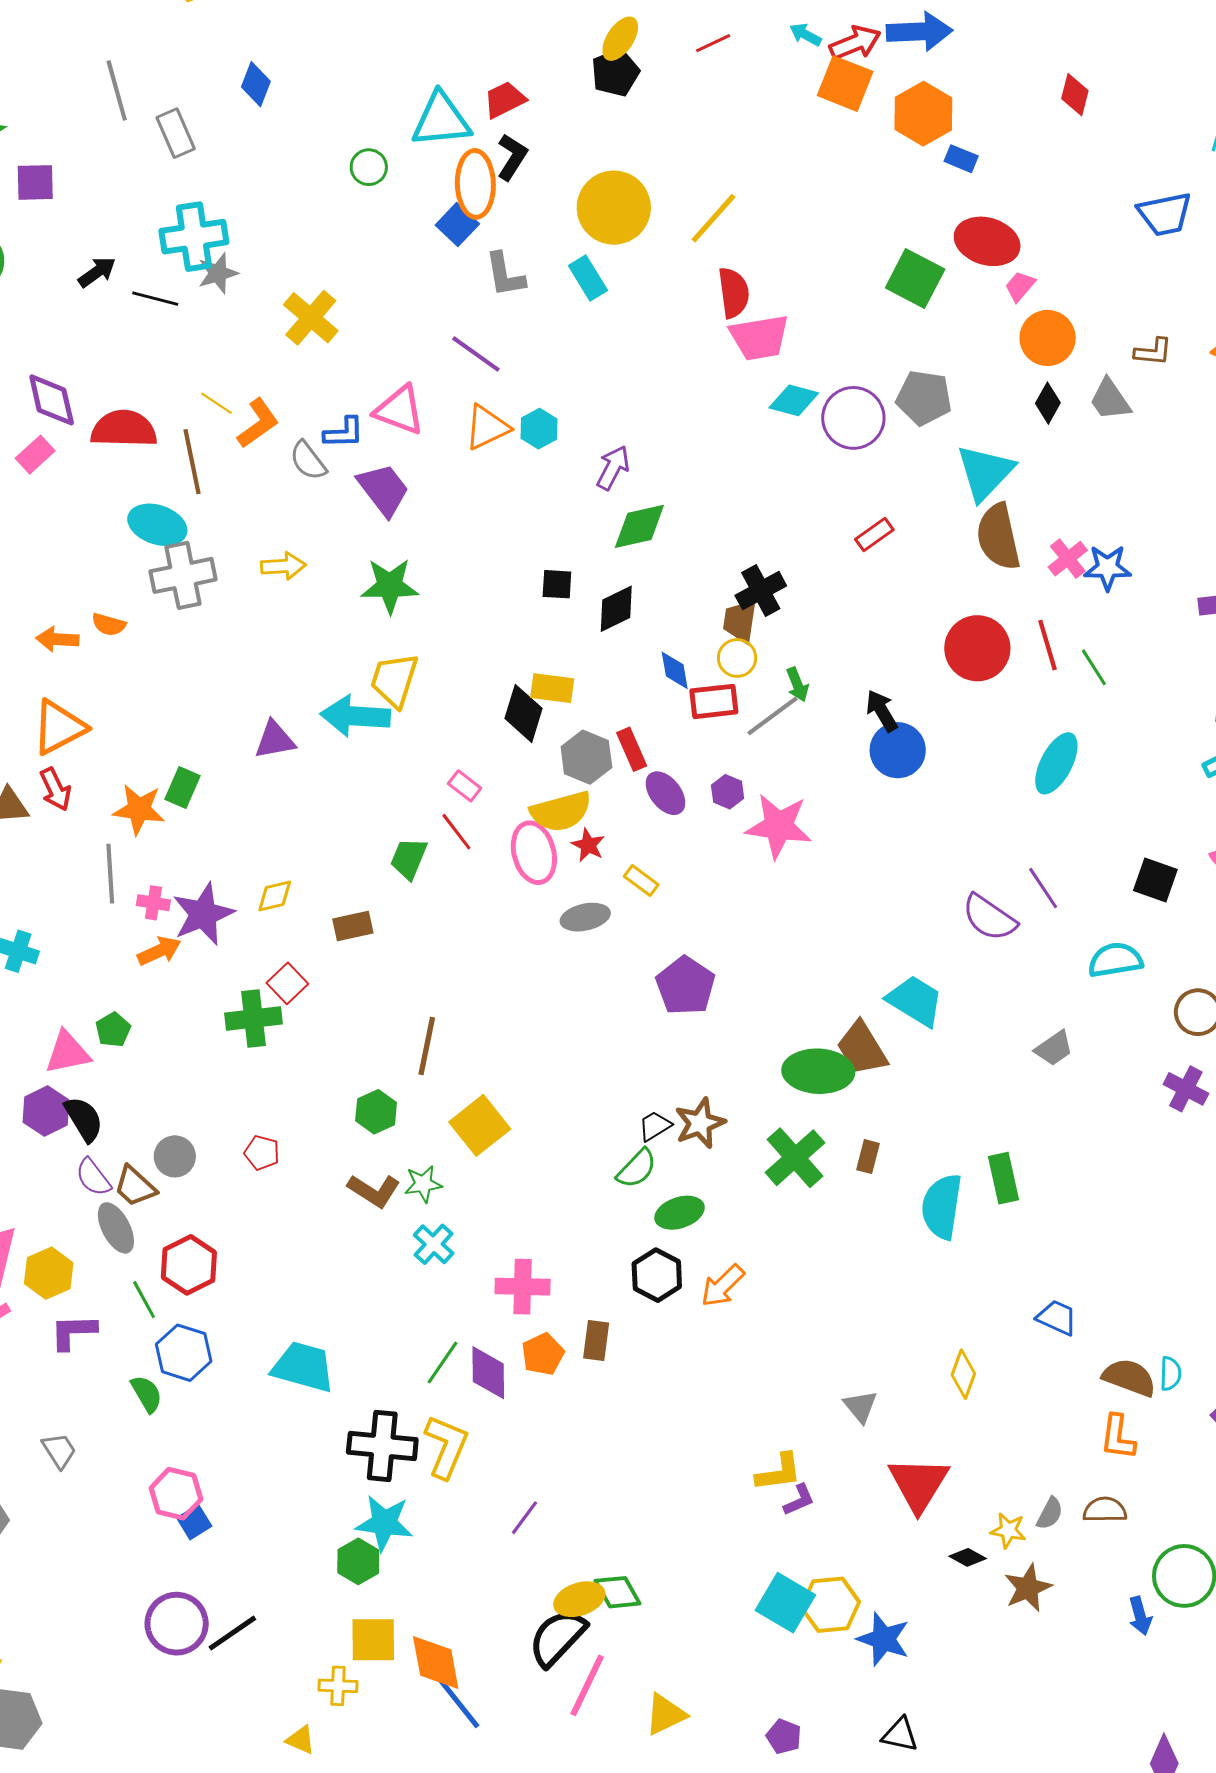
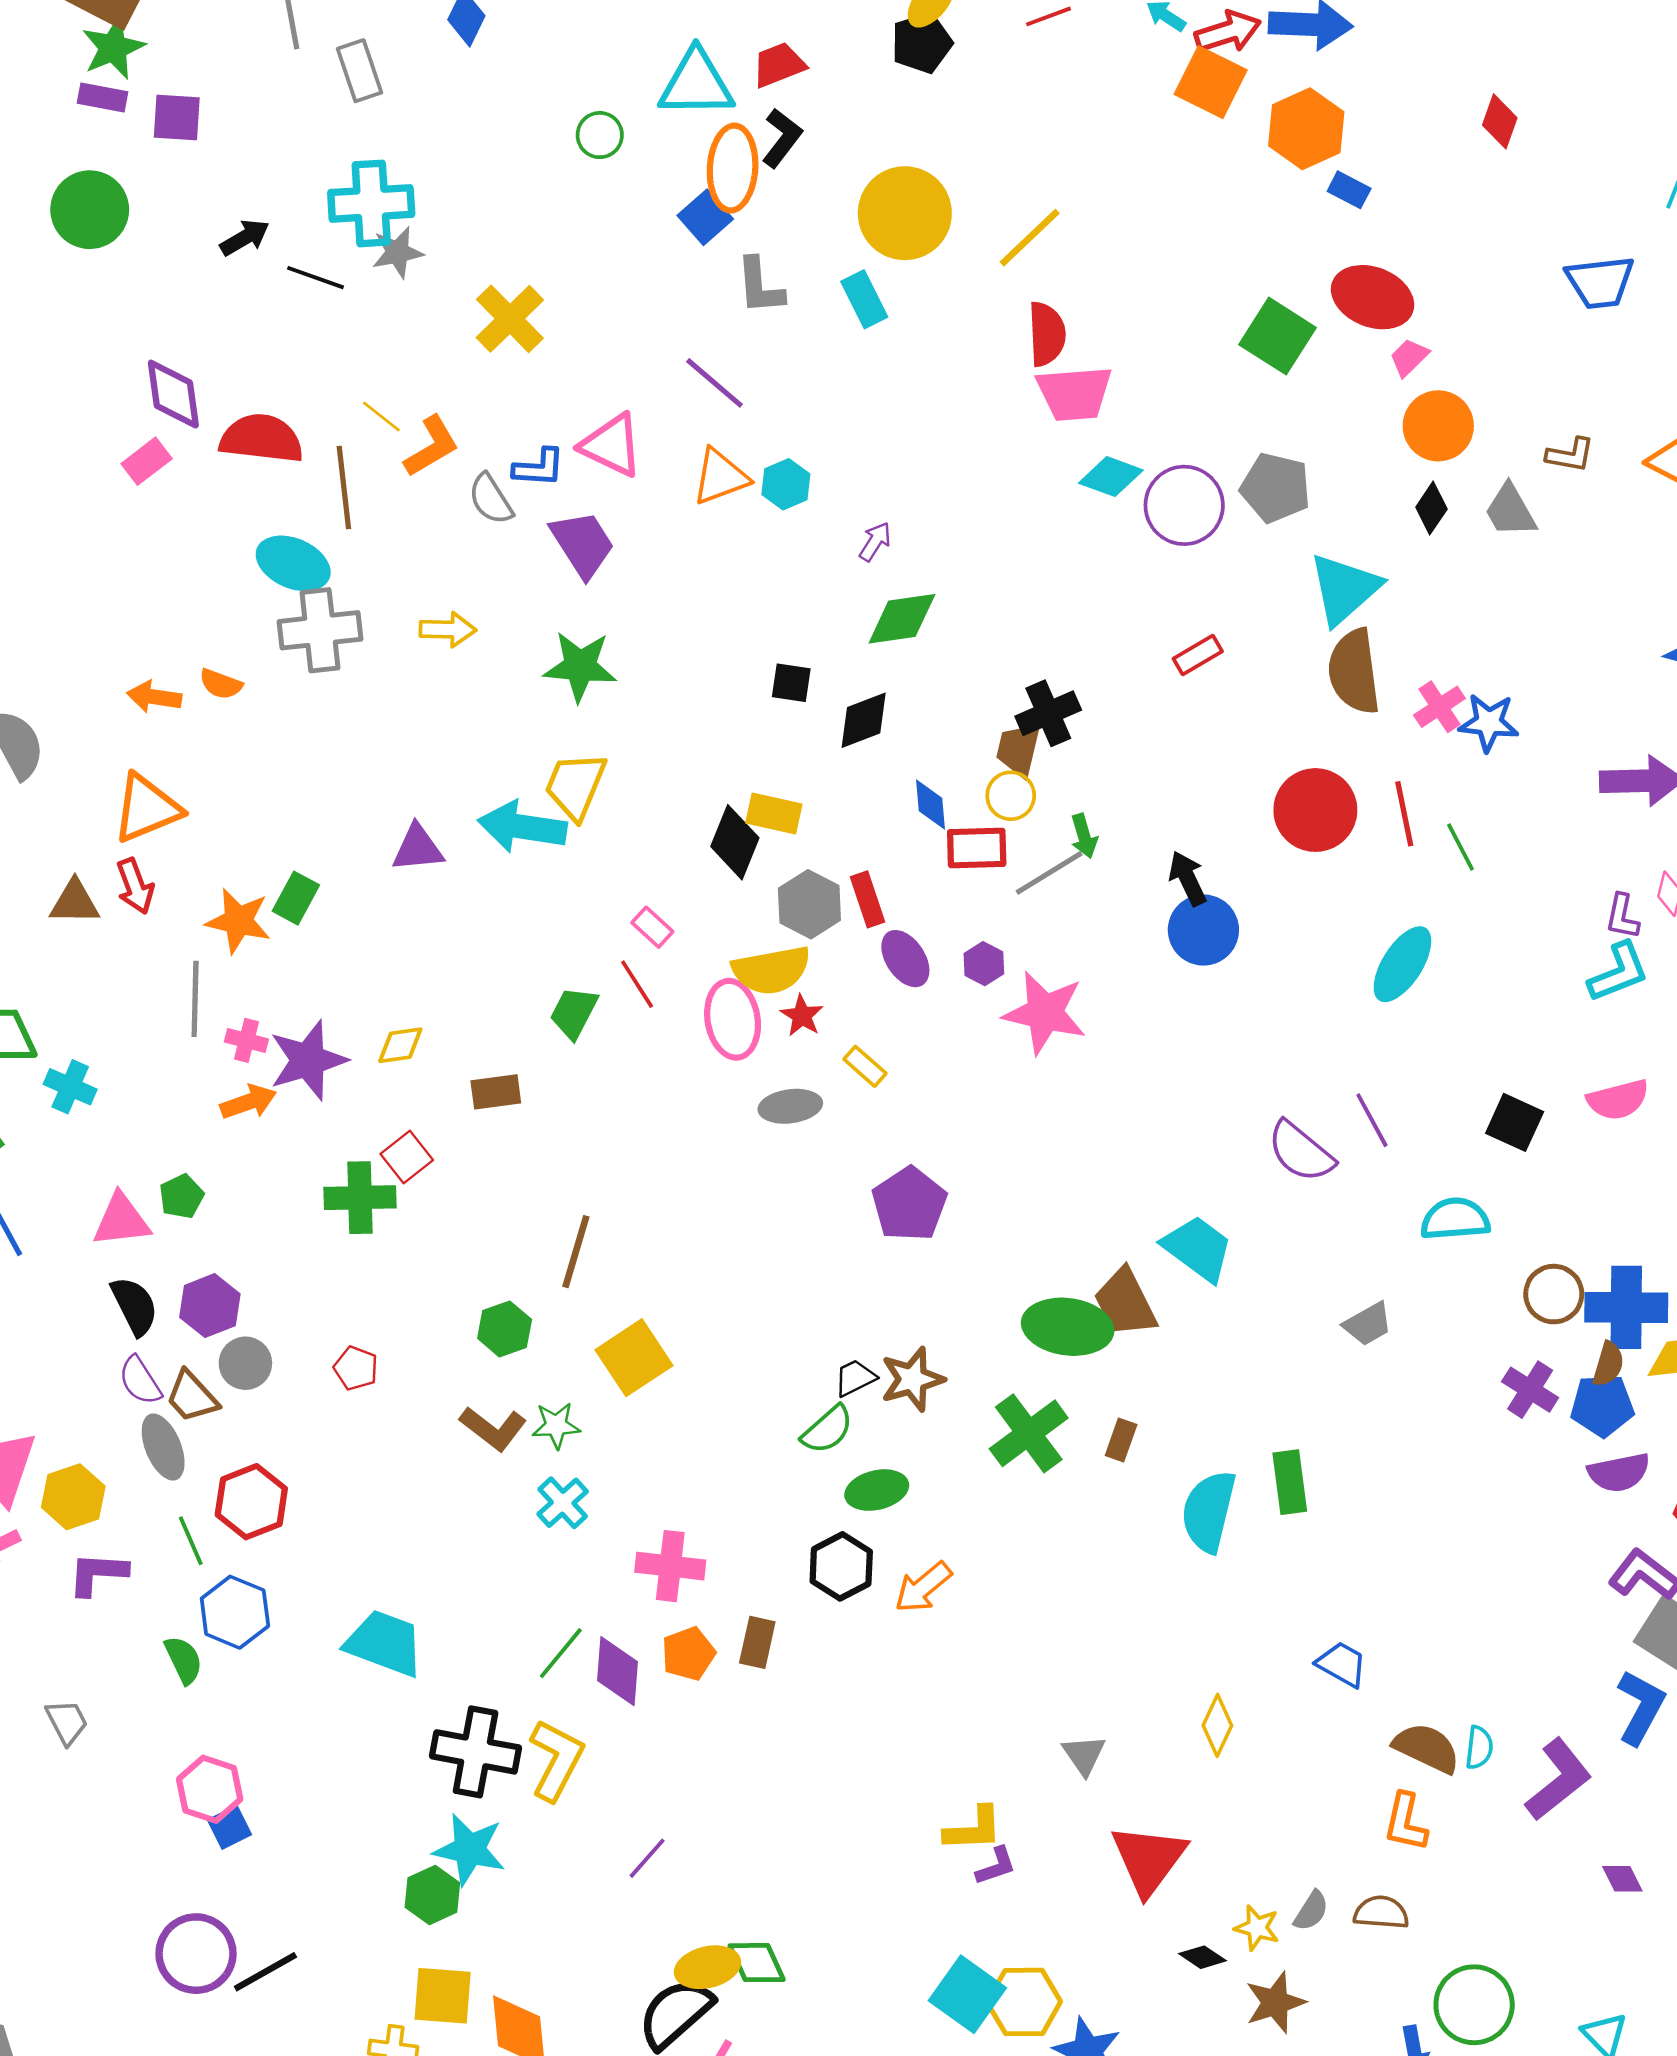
purple arrow: (613, 468) -> (875, 542), size x0.7
purple hexagon: (46, 1111) -> (210, 1306), moved

